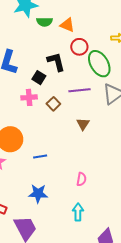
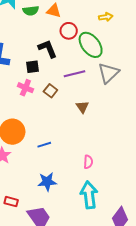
black square: (39, 78) -> (33, 67), turned -32
pink cross: (29, 97) -> (25, 88), turned 35
cyan arrow: (78, 212) -> (89, 195), size x1.5

